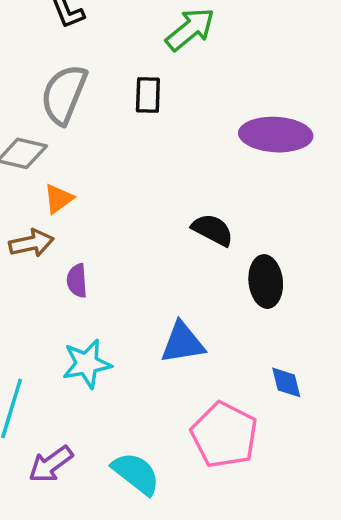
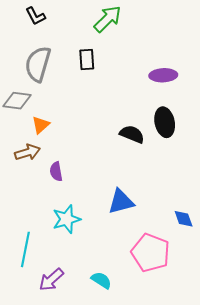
purple ellipse: (276, 135) -> (163, 75), size x0.7
black ellipse: (266, 282) -> (165, 122), moved
cyan semicircle: (136, 473) -> (101, 280), size x0.7

